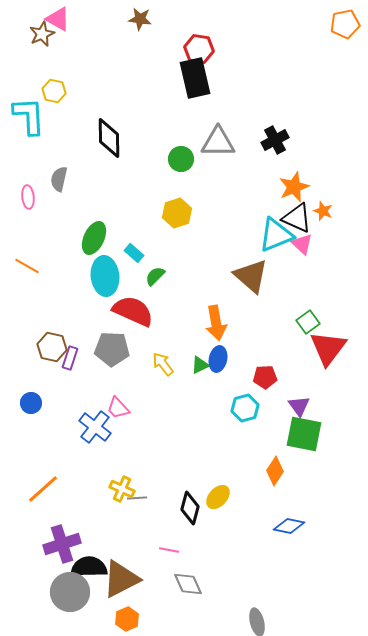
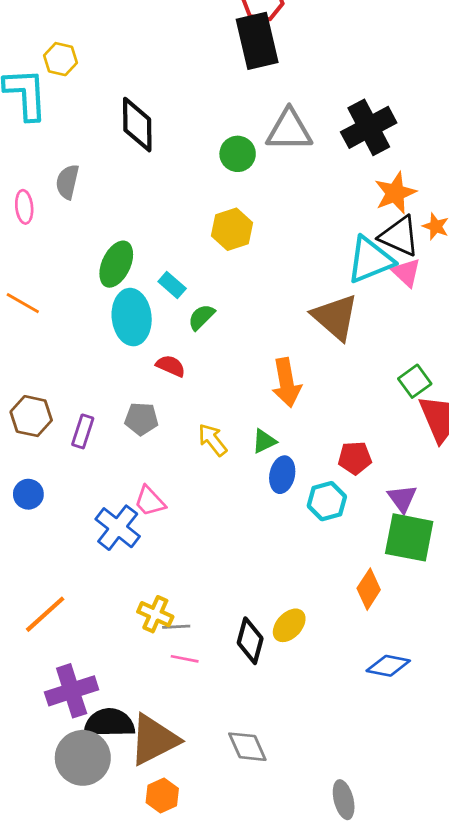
black cross: (275, 140) -> (369, 127), size x1.4
red semicircle: (133, 311) -> (171, 366), size x0.5
brown hexagon: (52, 347) -> (31, 416), moved
gray pentagon: (112, 349) -> (141, 419), size x0.7
blue ellipse: (218, 359) -> (282, 475), moved
pink line: (169, 550) -> (185, 659), moved

